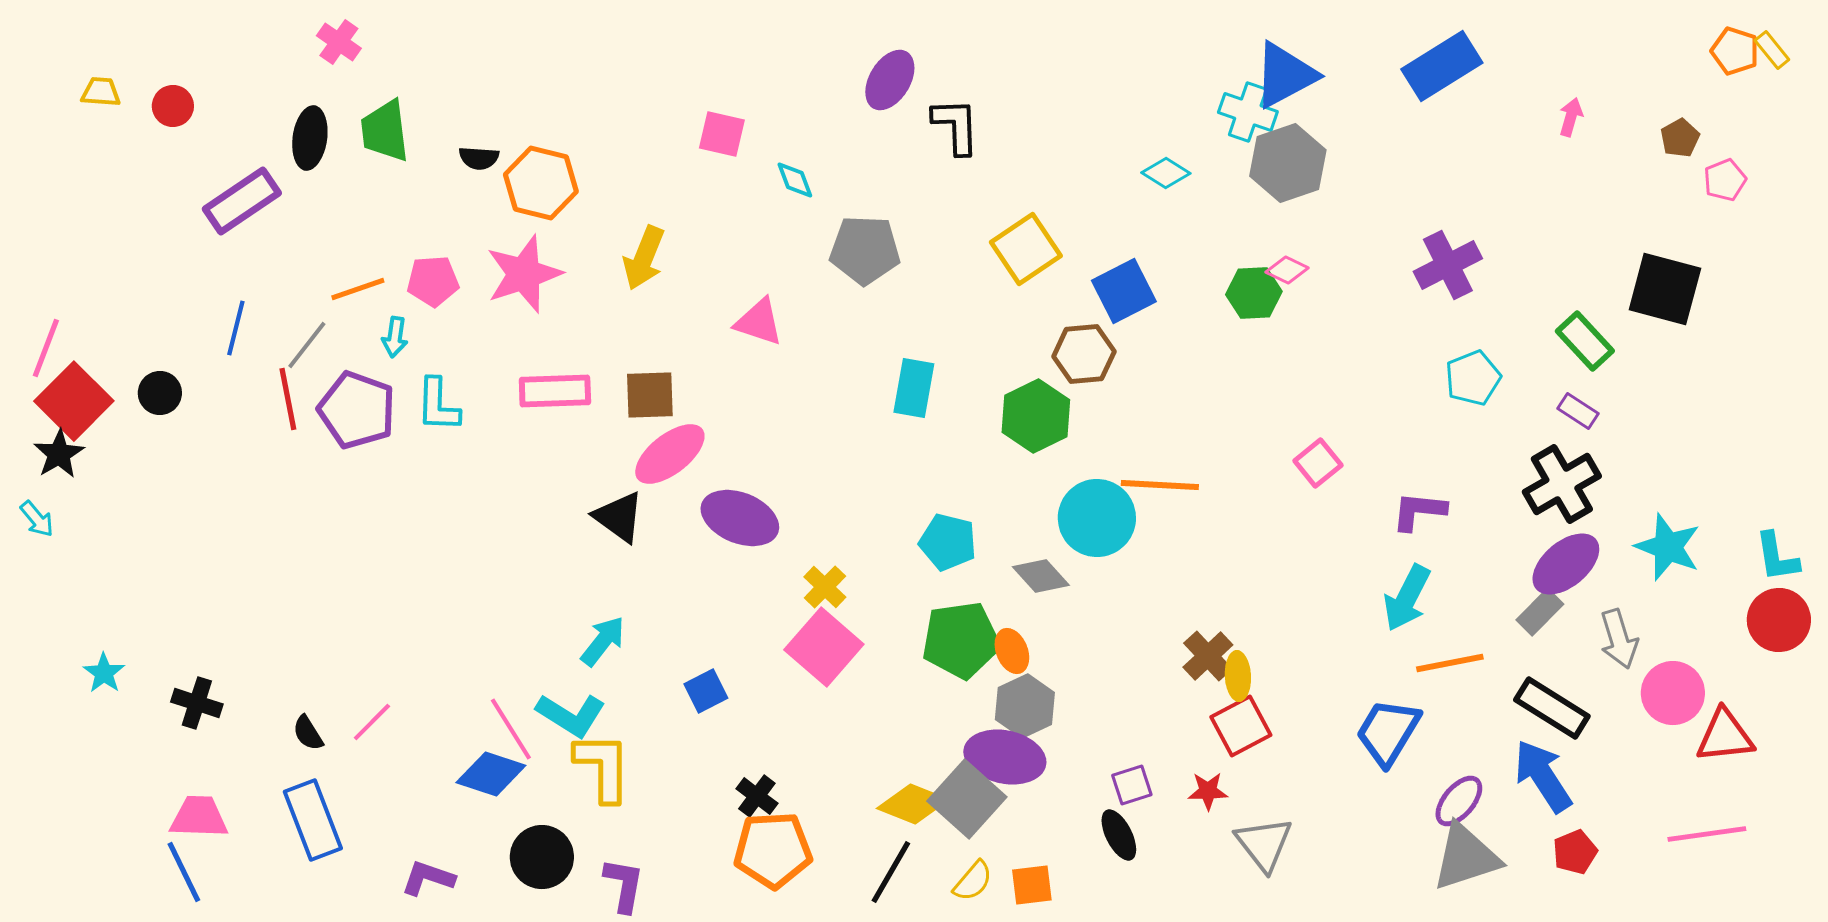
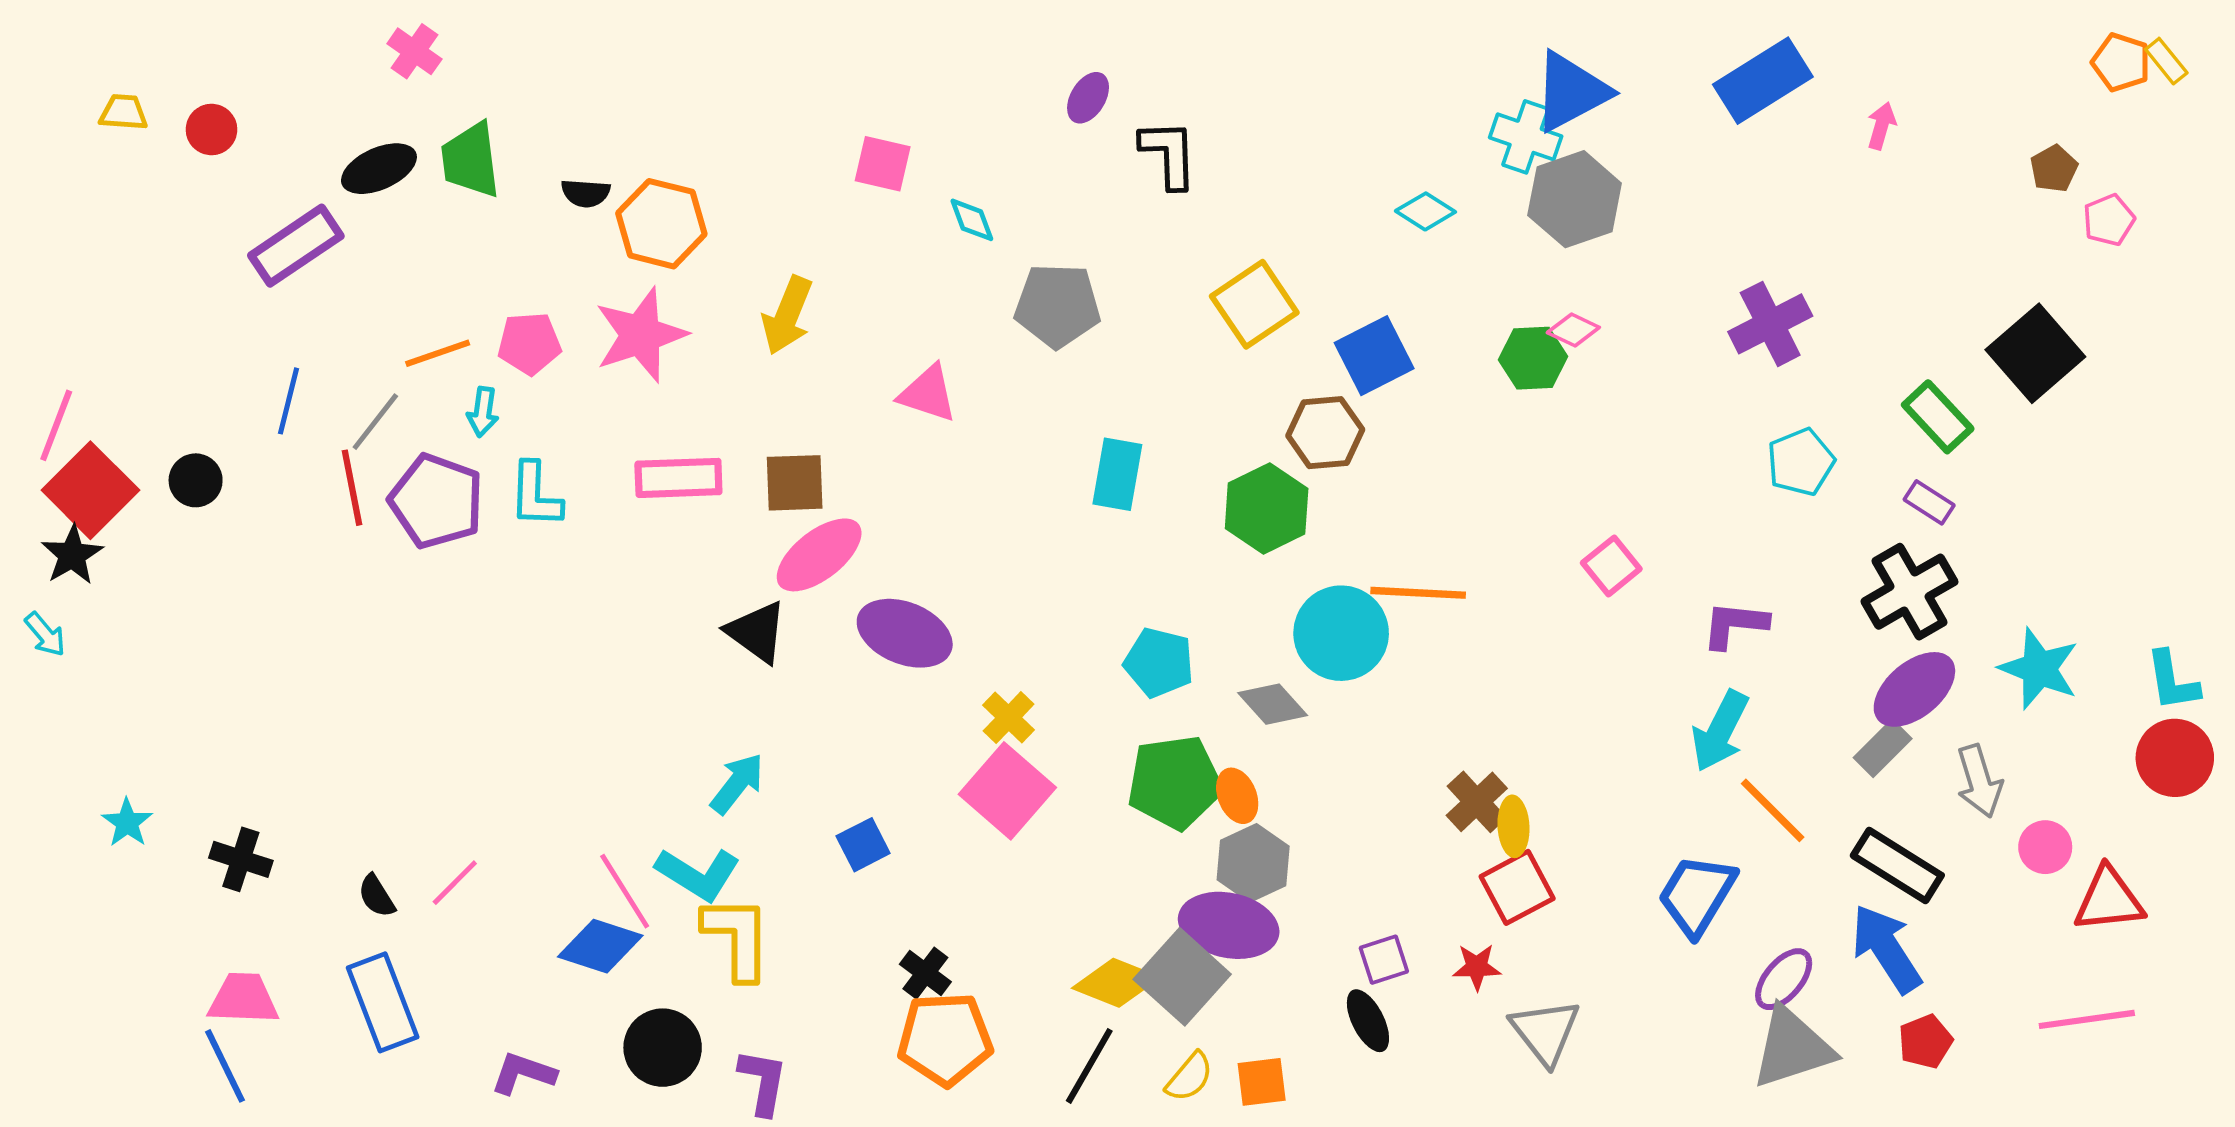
purple ellipse: (890, 80) -> (1088, 98), size x0.7
pink arrow: (1571, 117) -> (1881, 126), moved
black ellipse: (310, 138) -> (379, 169), turned 58
black square: (1665, 289) -> (2035, 353), turned 34
orange line: (1450, 663) -> (1773, 810), turned 56
pink circle: (1673, 693) -> (2045, 847), size x0.7

